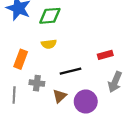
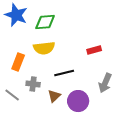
yellow semicircle: (49, 44) -> (44, 48), size x1.5
red rectangle: (105, 55) -> (94, 50), moved
gray line: (14, 95) -> (12, 95), turned -56

